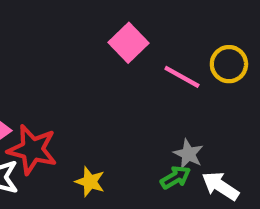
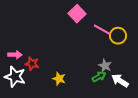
yellow circle: (229, 64) -> (118, 36), moved
red star: (32, 150) -> (32, 64), size x0.6

